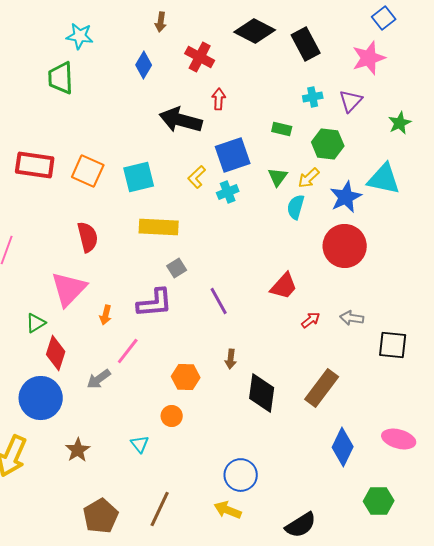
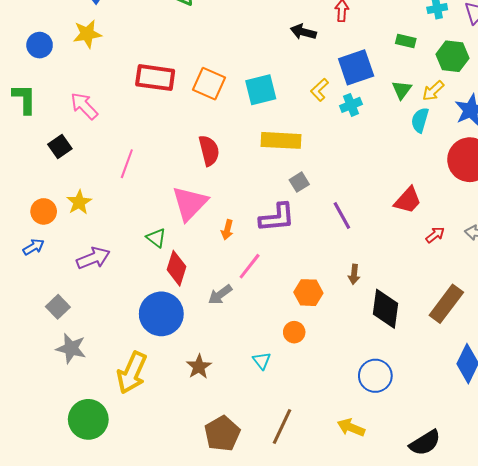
black arrow: (181, 120) -> (303, 32), size x0.6
green triangle: (36, 323) -> (156, 238), turned -50
blue circle: (241, 475) -> (375, 376), moved

